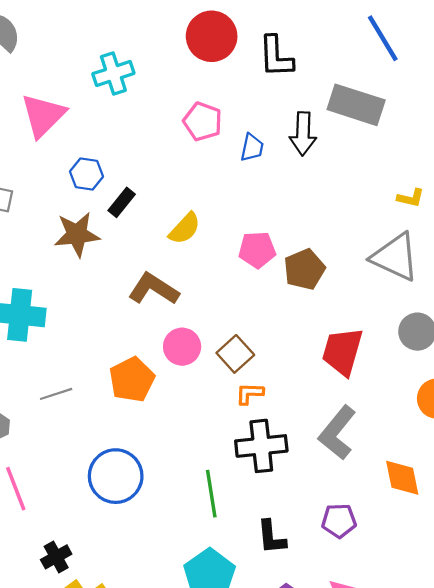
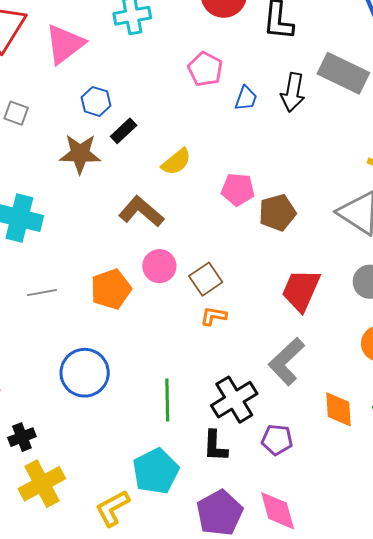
black cross: (261, 446) -> (234, 400), moved, turned -33

